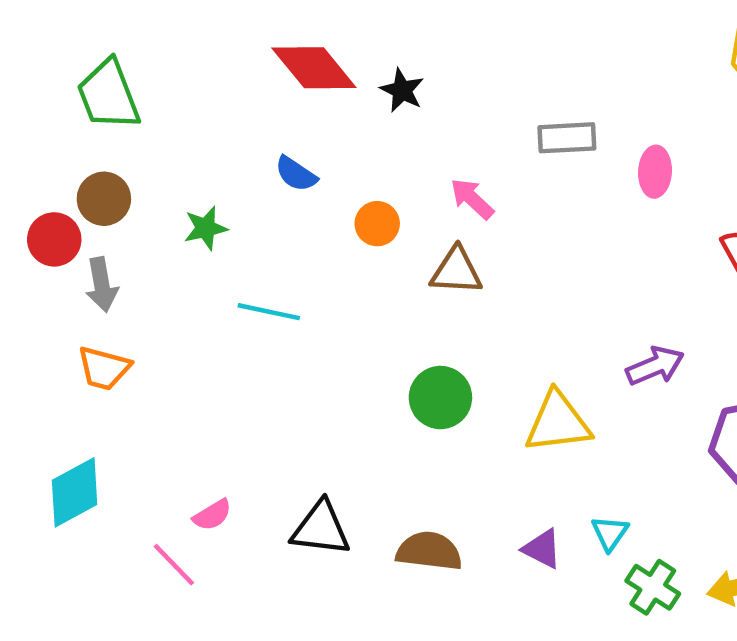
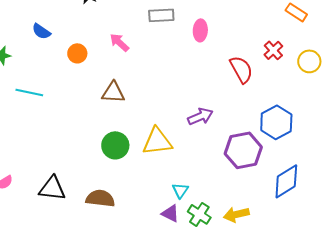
brown triangle: (456, 271) -> (113, 92), moved
green circle: (440, 398) -> (115, 145), moved
purple triangle: (542, 549) -> (170, 213), moved

